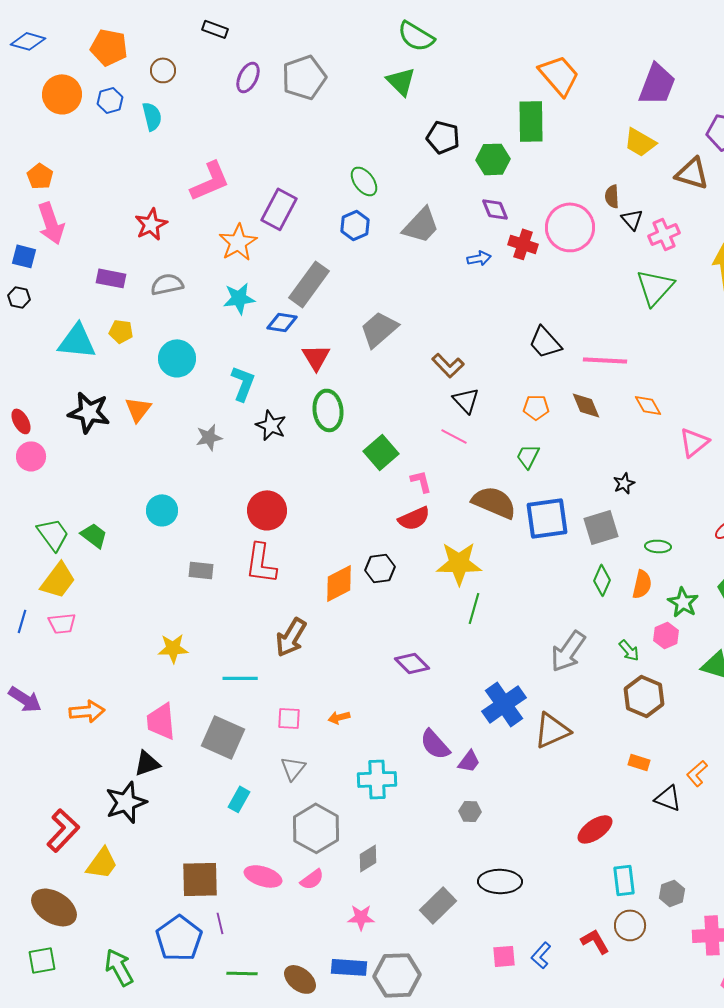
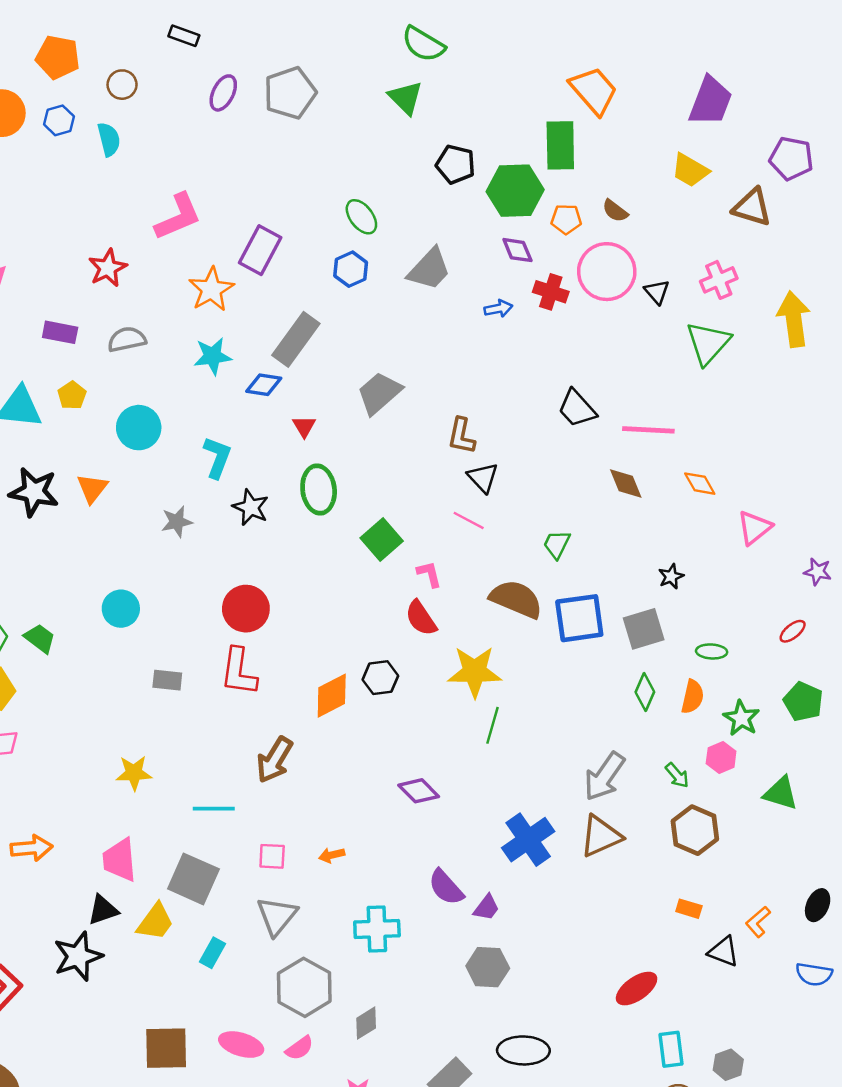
green hexagon: (493, 159) -> (515, 191), size x1.4
brown semicircle: (612, 196) -> (615, 211), moved, turned -50
black triangle: (632, 219) -> (657, 292), moved
yellow pentagon: (121, 331) -> (72, 395), turned 30
red triangle: (316, 357) -> (304, 426), size x0.7
brown L-shape: (448, 365) -> (461, 436), turned 56
orange pentagon: (536, 407) -> (566, 219), moved
red semicircle: (414, 518) -> (421, 618), turned 80
brown triangle: (552, 730) -> (601, 836), moved
gray triangle: (293, 768) -> (277, 916), size x1.4
gray hexagon: (470, 811) -> (488, 967), size x1.6
yellow trapezoid: (102, 863) -> (155, 922), moved

